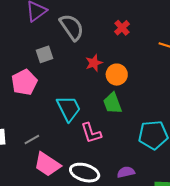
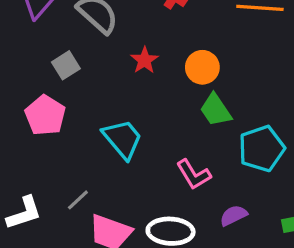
orange circle: (117, 75) -> (202, 67), moved
green trapezoid: (112, 103) -> (216, 110), moved
pink L-shape: (91, 133) -> (194, 174), moved

